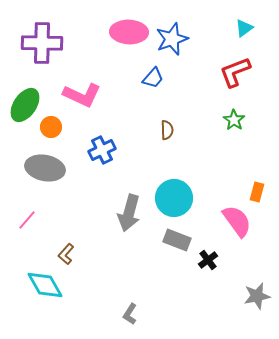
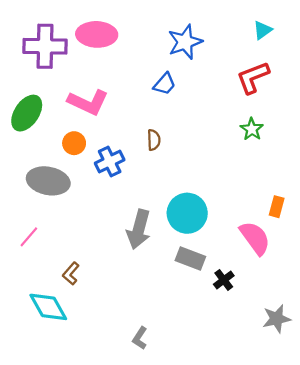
pink ellipse: (129, 32) -> (97, 34), moved
orange circle: (51, 127) -> (74, 143), moved
brown semicircle: (167, 130) -> (154, 140), moved

